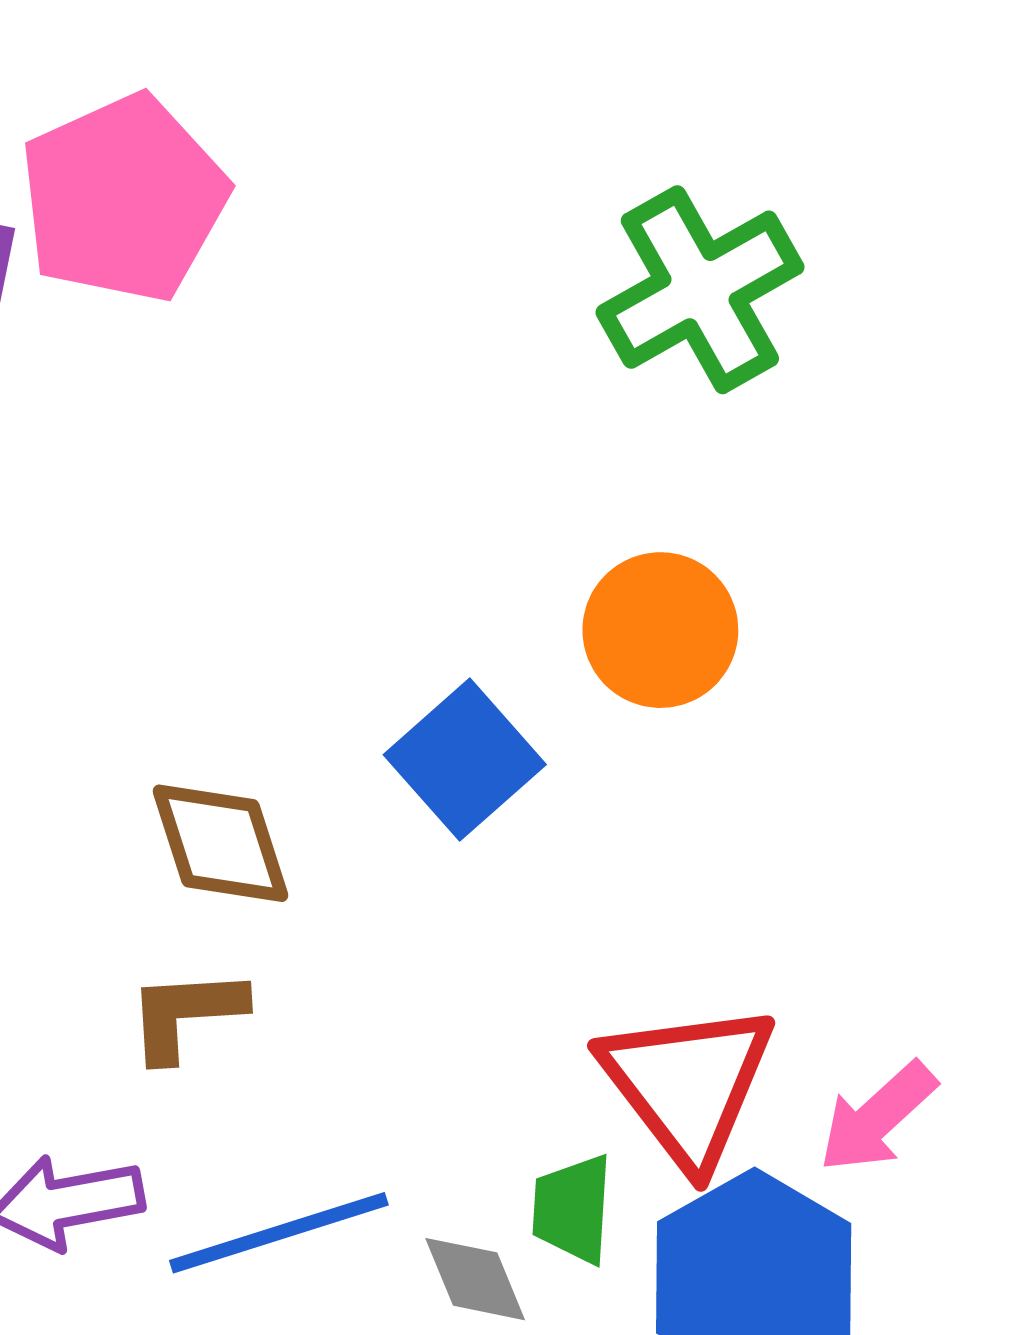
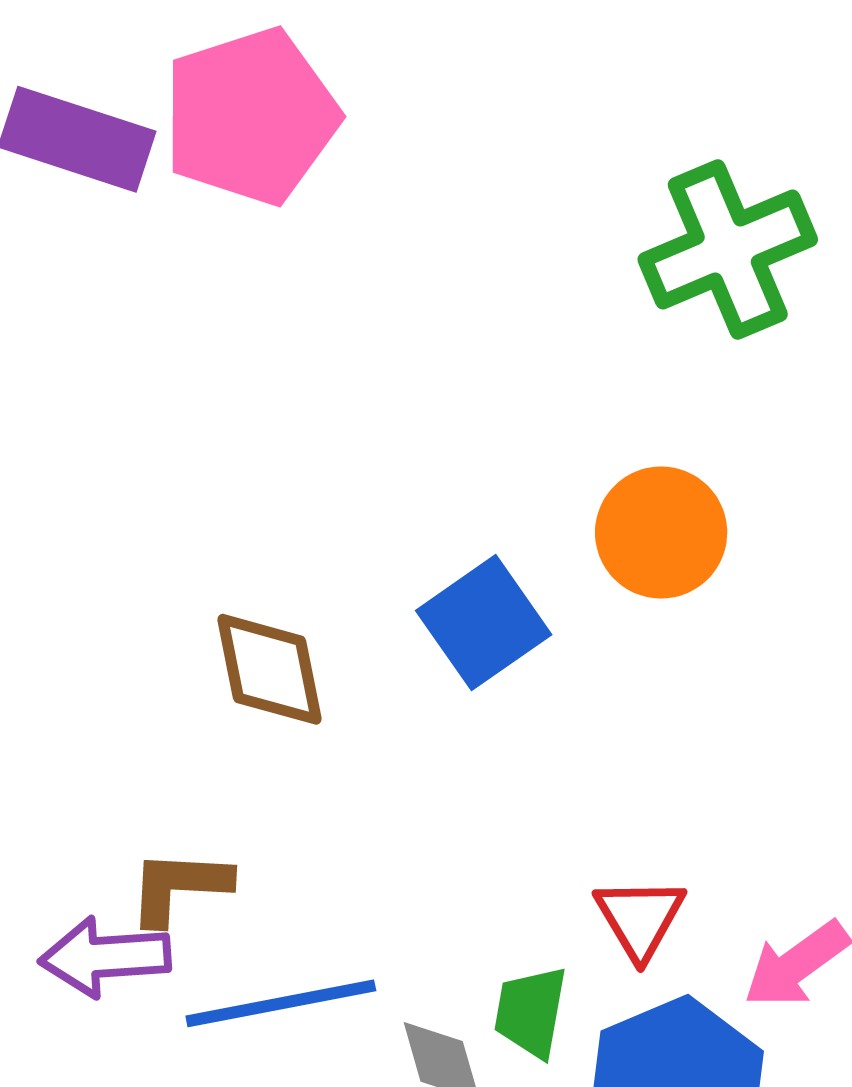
brown L-shape: (186, 1014) -> (179, 887), moved
red triangle: (688, 1084) -> (640, 918), size x0.6

